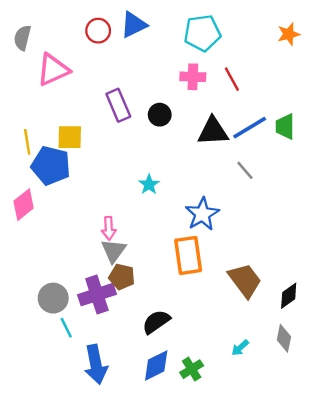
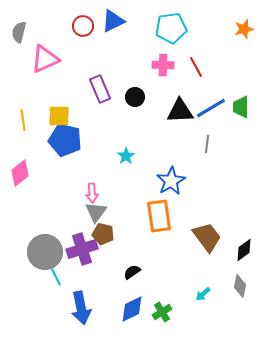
blue pentagon: (51, 166) -> (65, 140), moved
gray line: (245, 170) -> (207, 144), turned 48
gray circle: (53, 298) -> (45, 252), size x1.4
black semicircle: (156, 322) -> (132, 272), size x0.7

